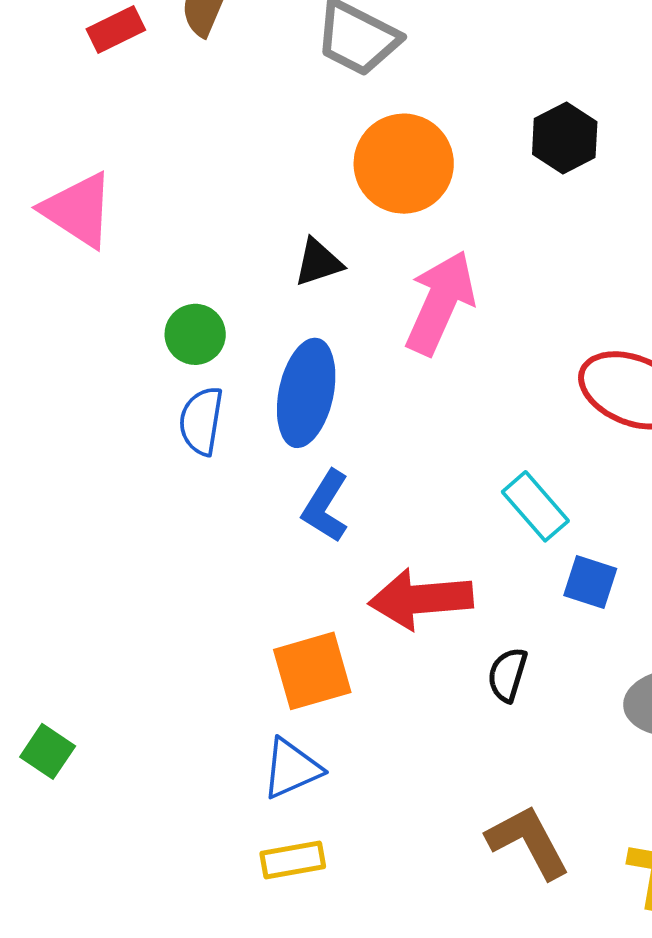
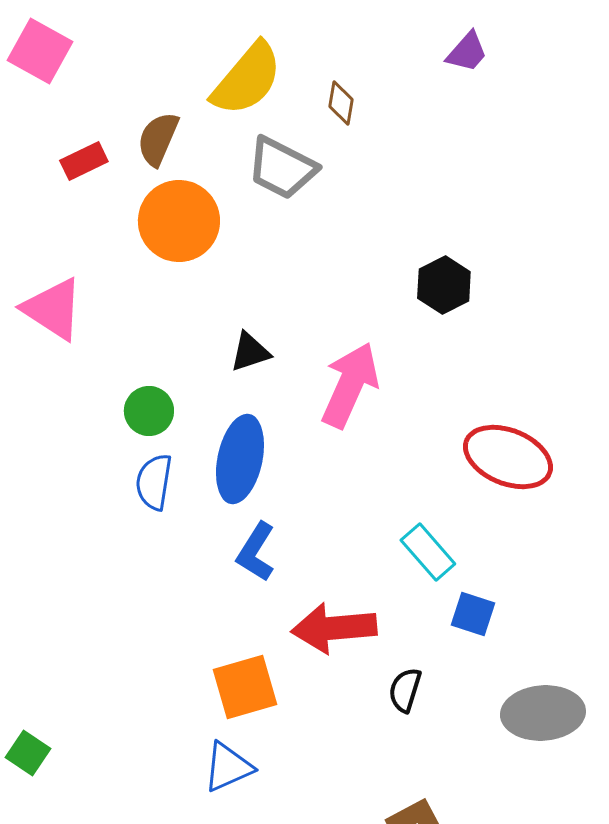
black hexagon: (565, 138) -> (444, 285), moved
orange circle: (404, 164) -> (179, 221), moved

